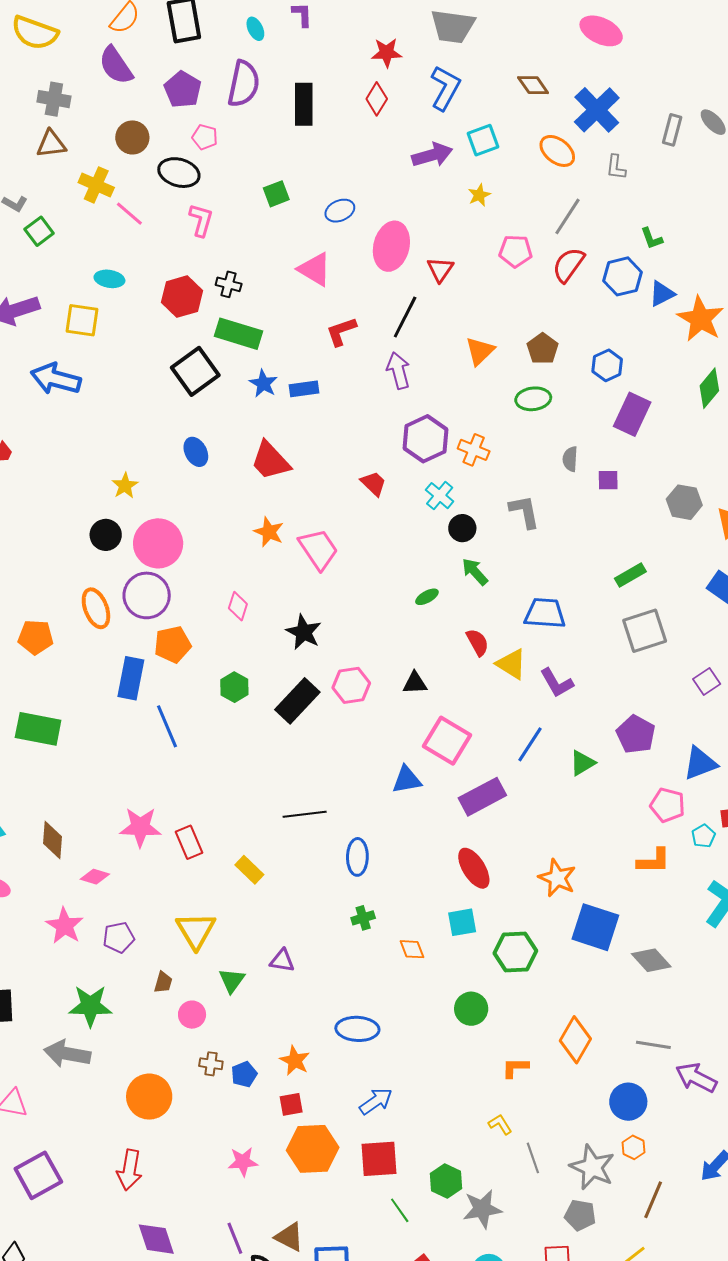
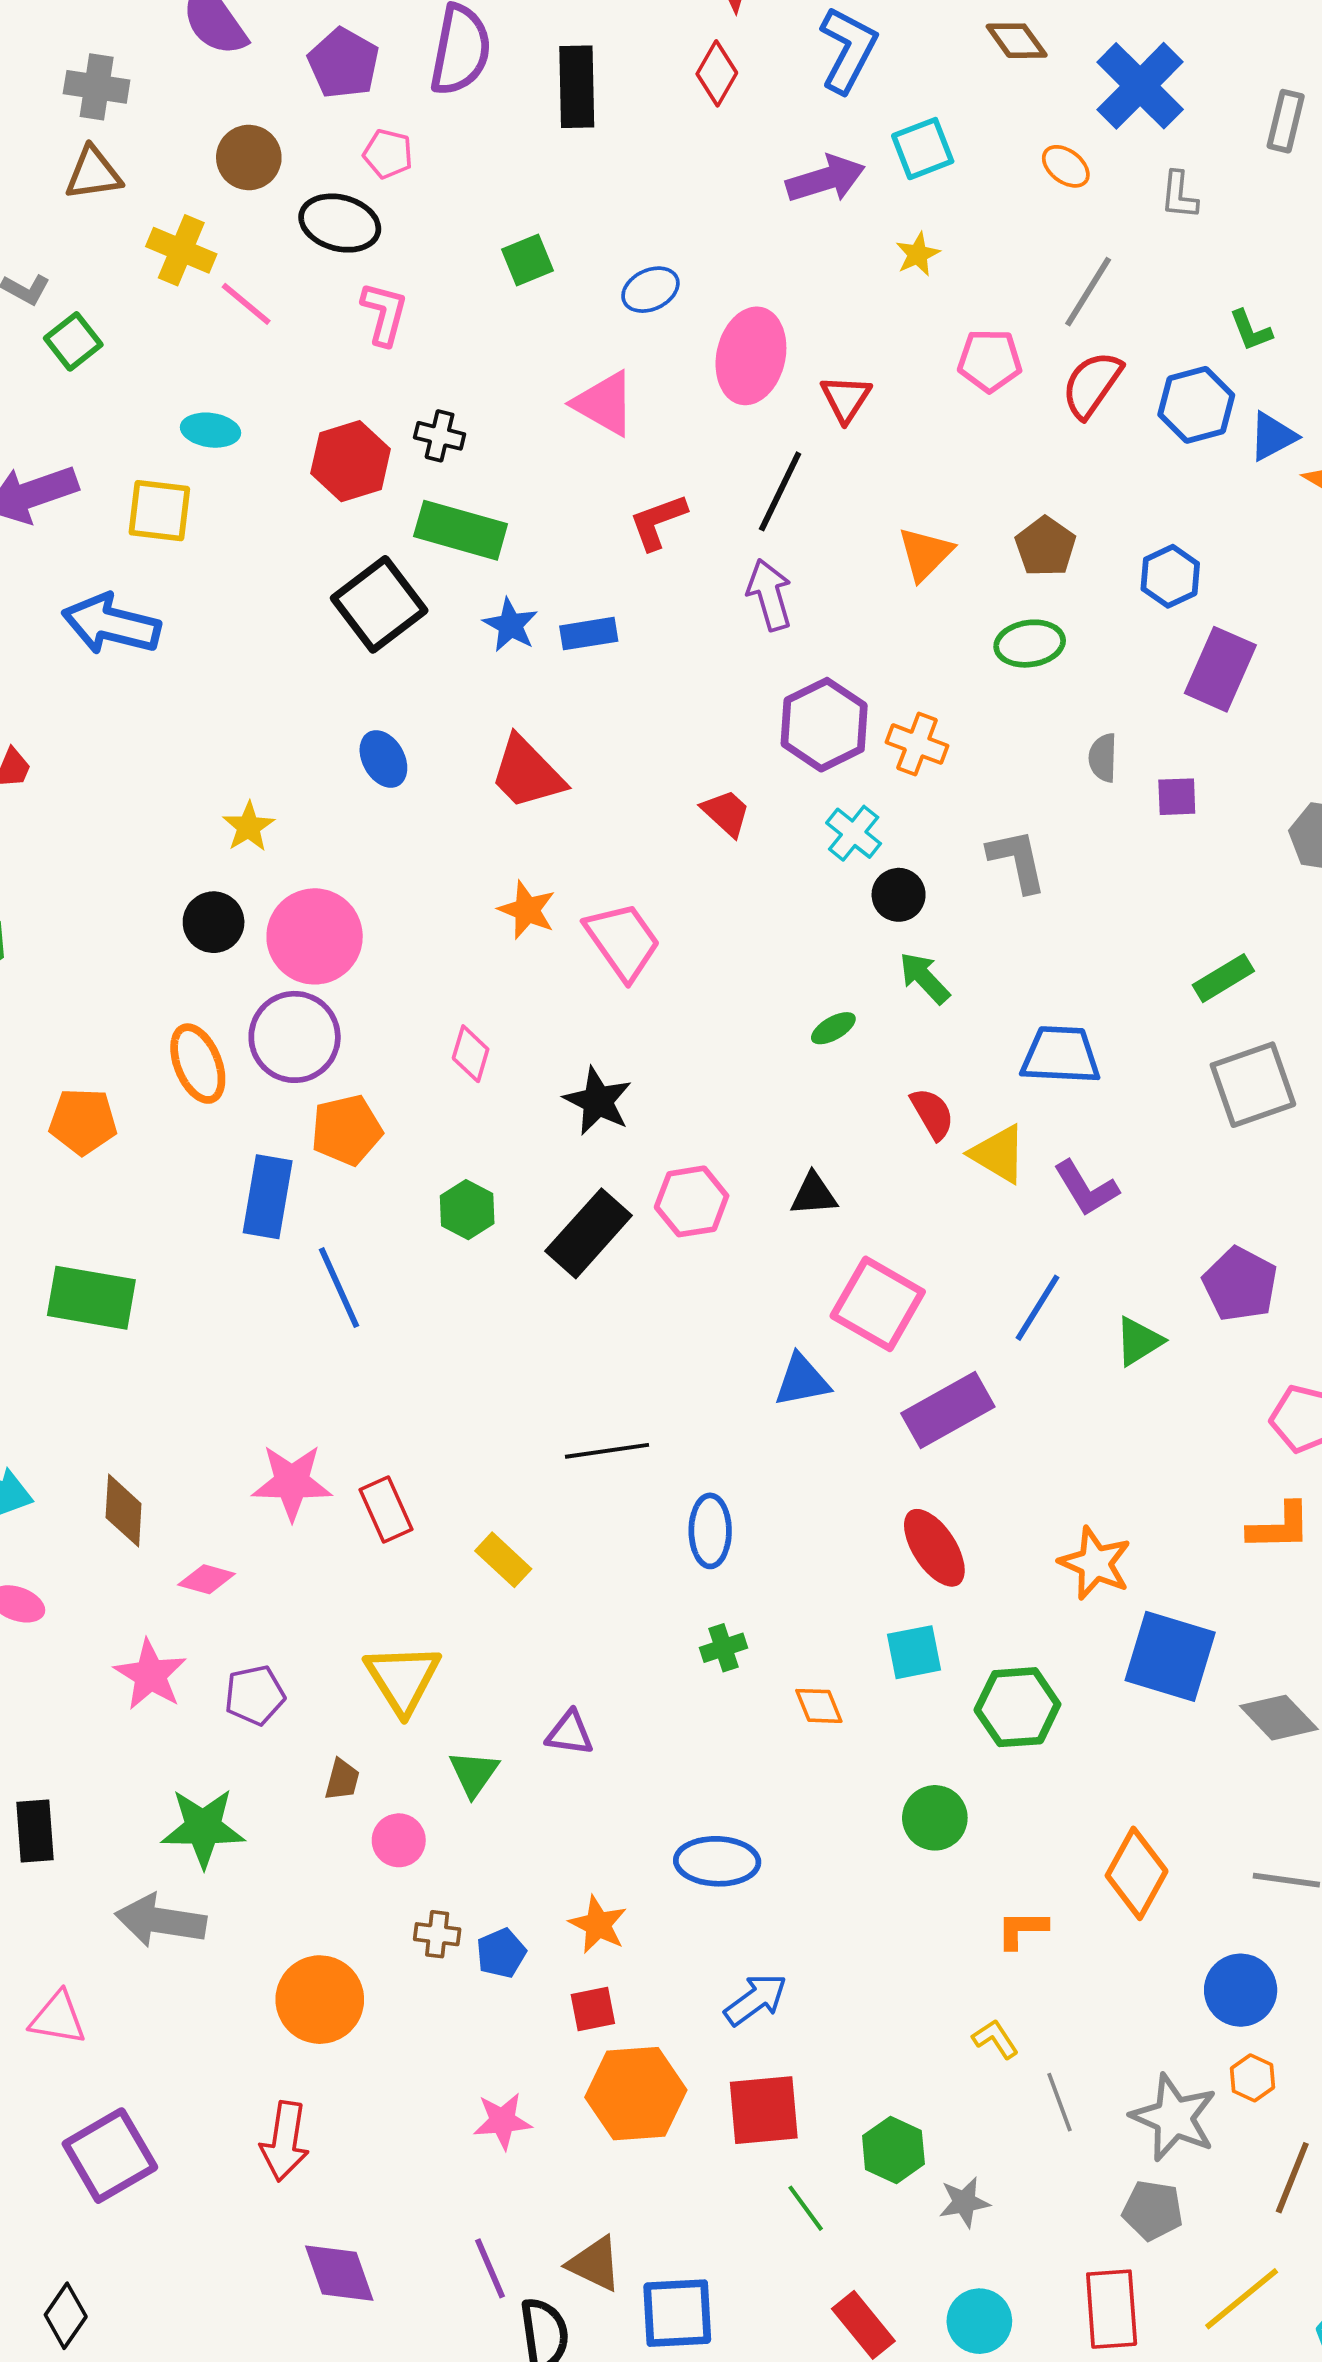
orange ellipse: (557, 151) -> (1066, 166), size x0.7
gray star: (482, 1209) -> (964, 2202), size x0.7

